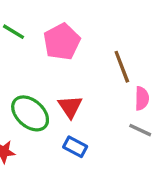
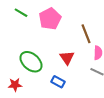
red triangle: (70, 107) -> (67, 58), moved

